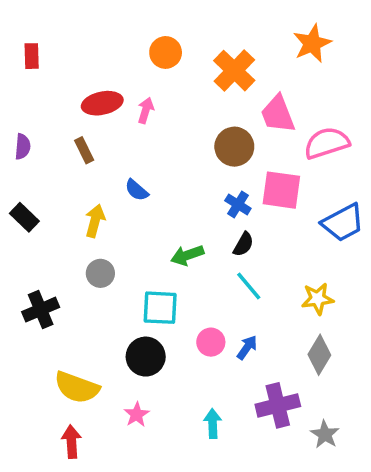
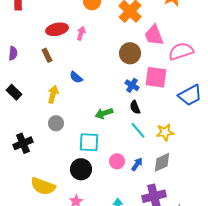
black semicircle: (243, 244) -> (135, 107), turned 128
yellow star: (318, 299) -> (165, 132), moved
gray diamond: (319, 355) -> (162, 162), moved, turned 35

